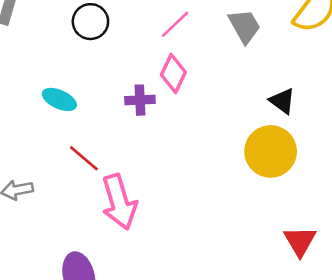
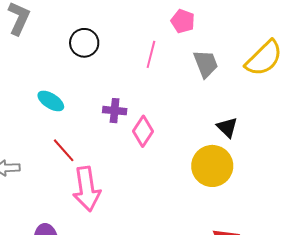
pink line: (175, 24) -> (151, 54), turned -40
pink diamond: (173, 73) -> (143, 131), moved

